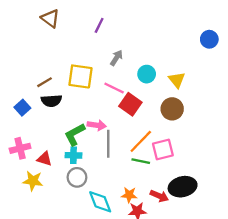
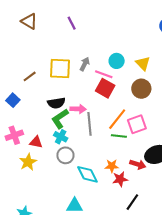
purple line: (99, 25) -> (72, 23), turned -48
gray arrow: (116, 58) -> (85, 64), moved
pink line: (114, 88) -> (104, 74), moved
black semicircle: (51, 101) -> (56, 103), moved
cyan cross: (73, 155) -> (61, 137), turned 32
yellow star: (33, 181) -> (28, 162), turned -30

